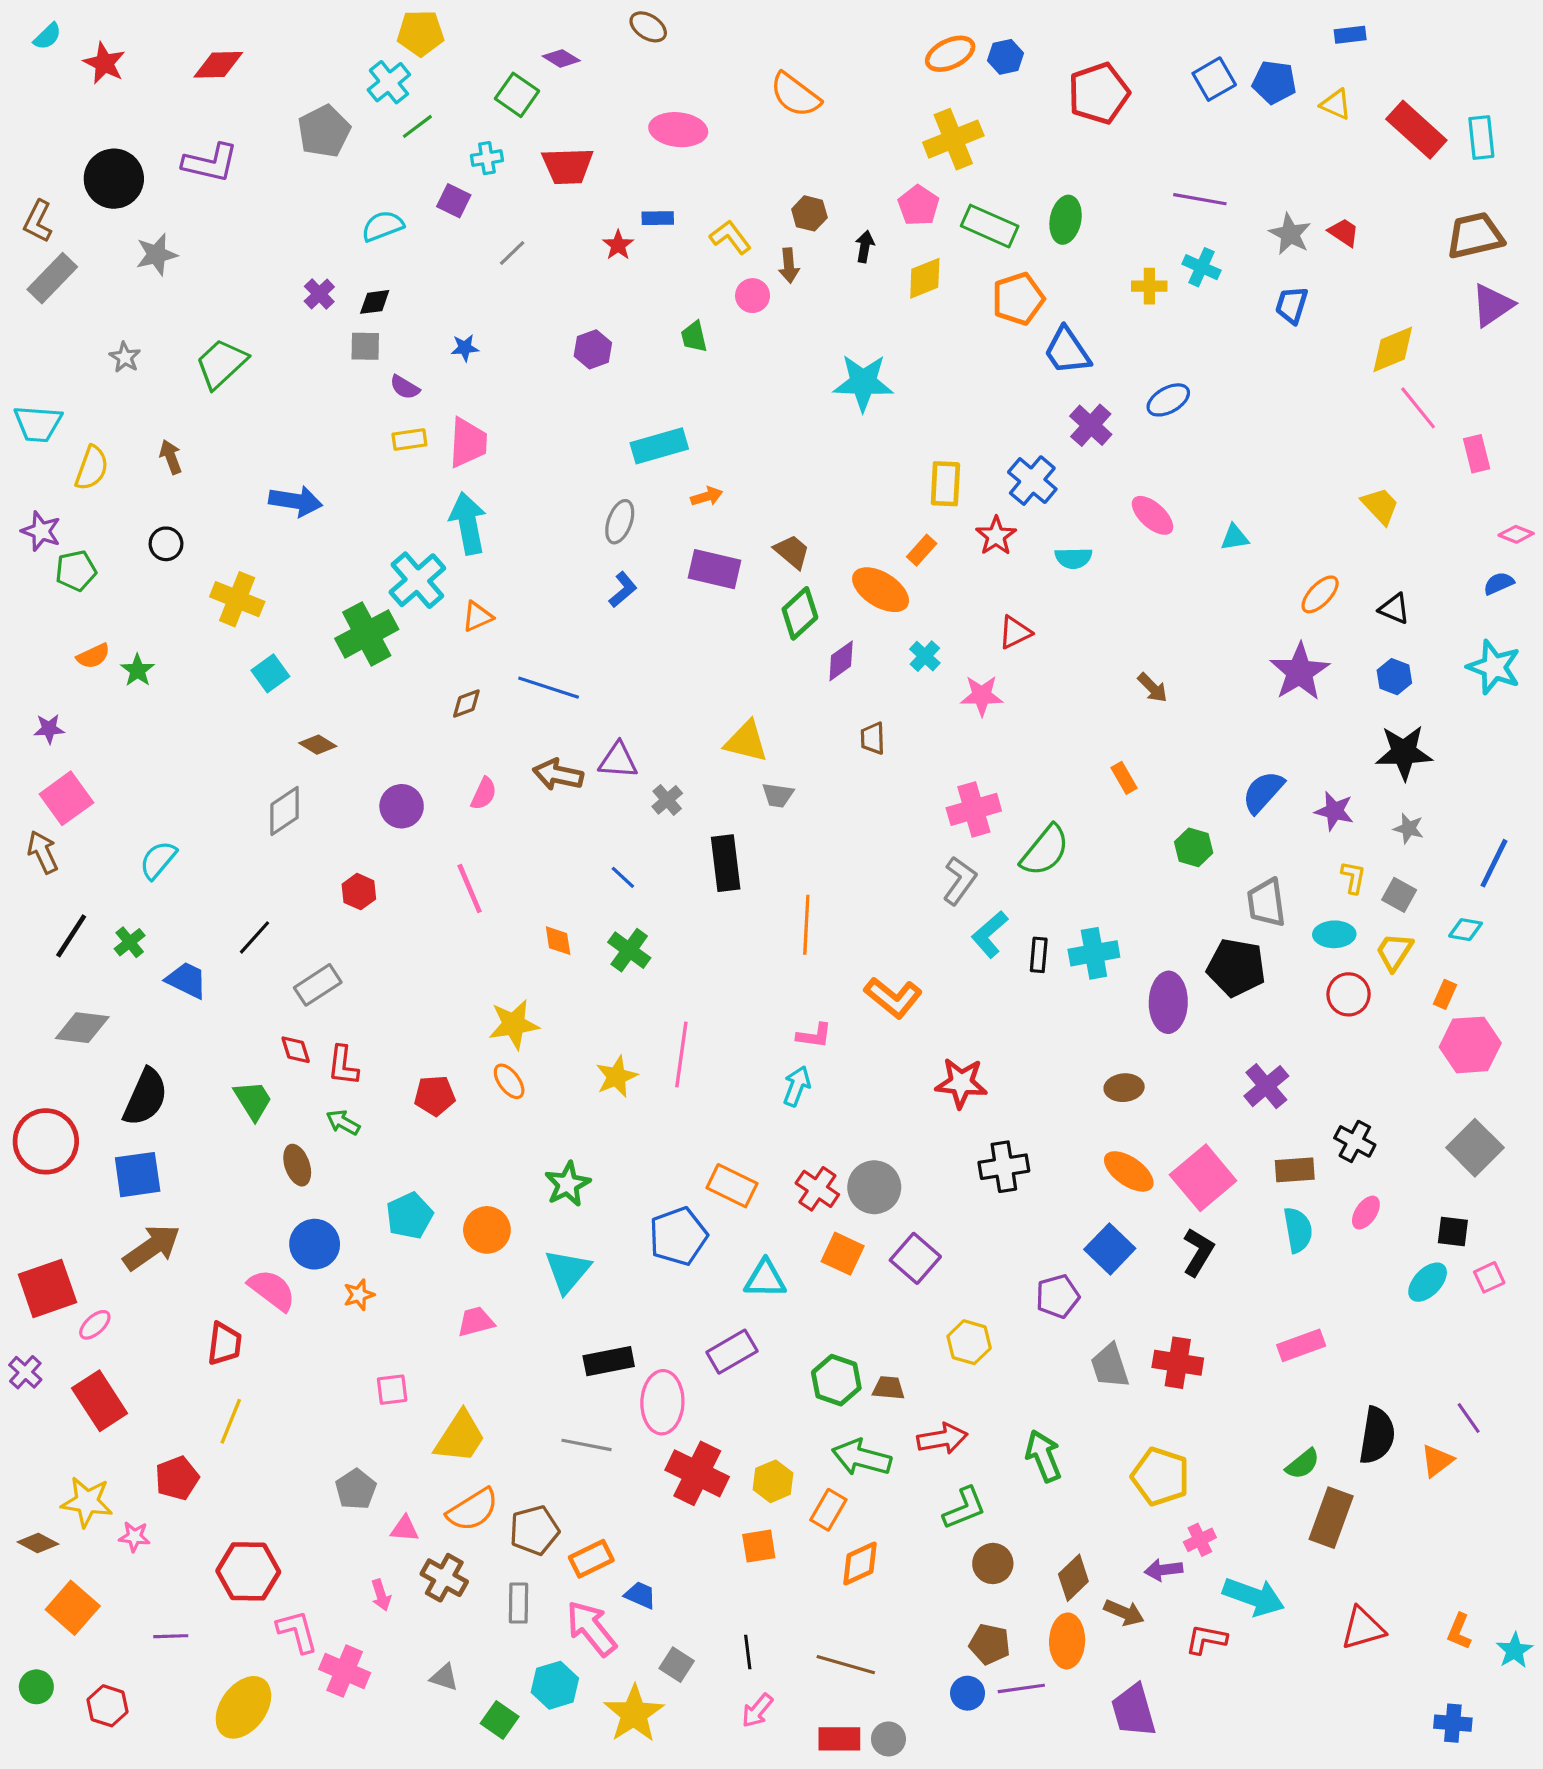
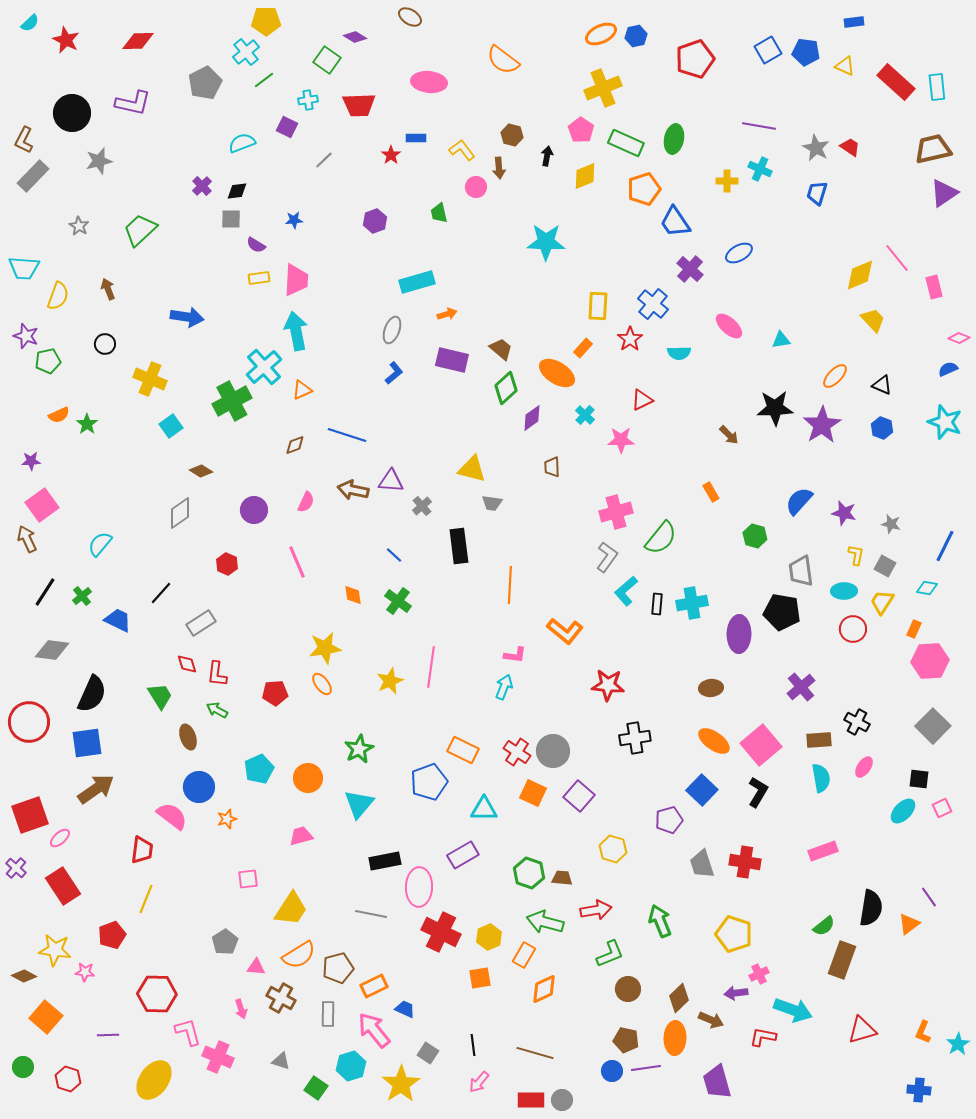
yellow diamond: (1393, 349) -> (860, 275), moved
black star: (1404, 752) -> (775, 408), moved

